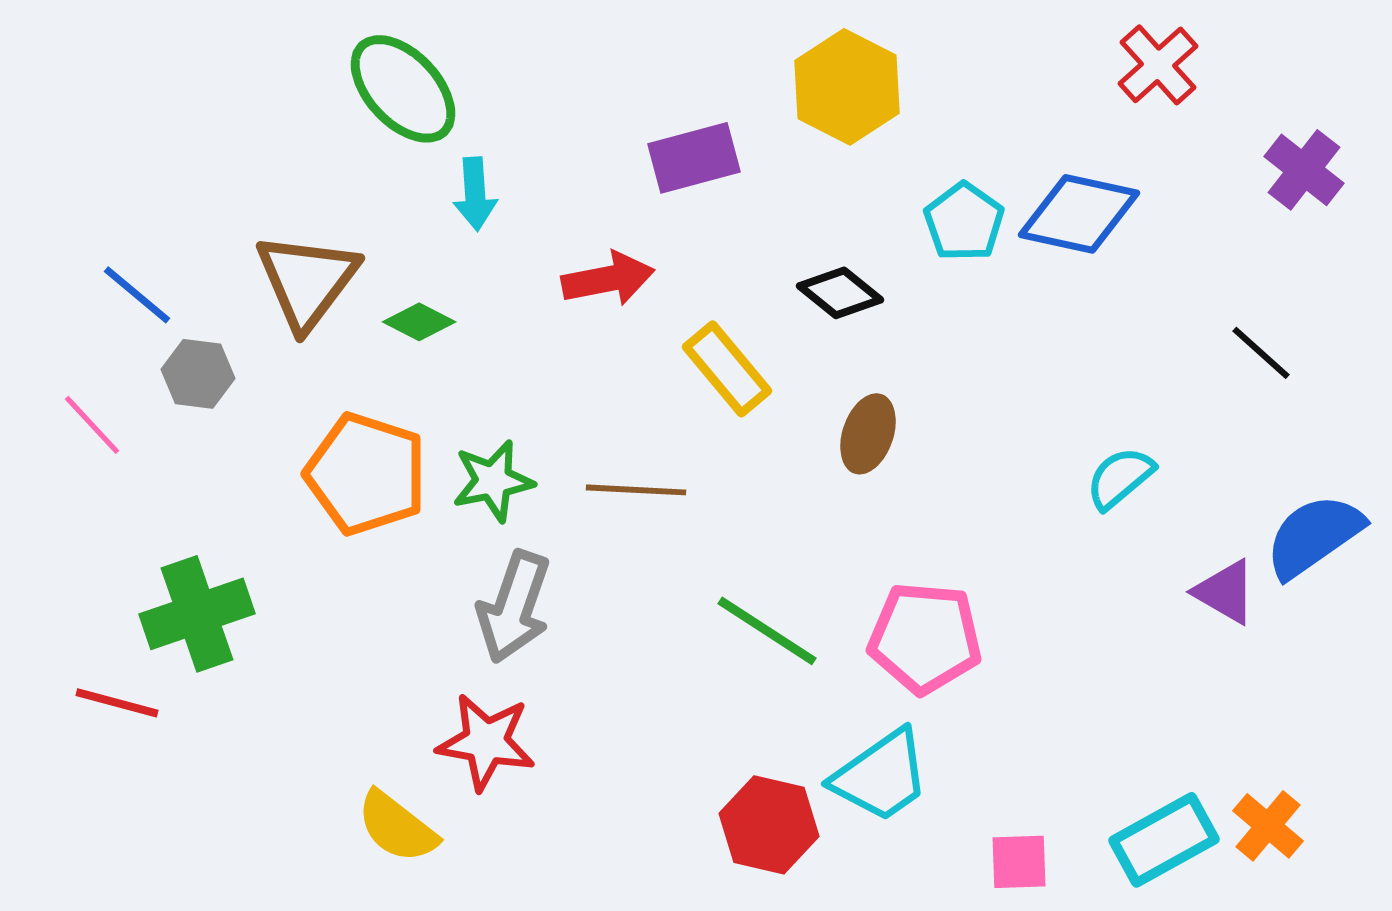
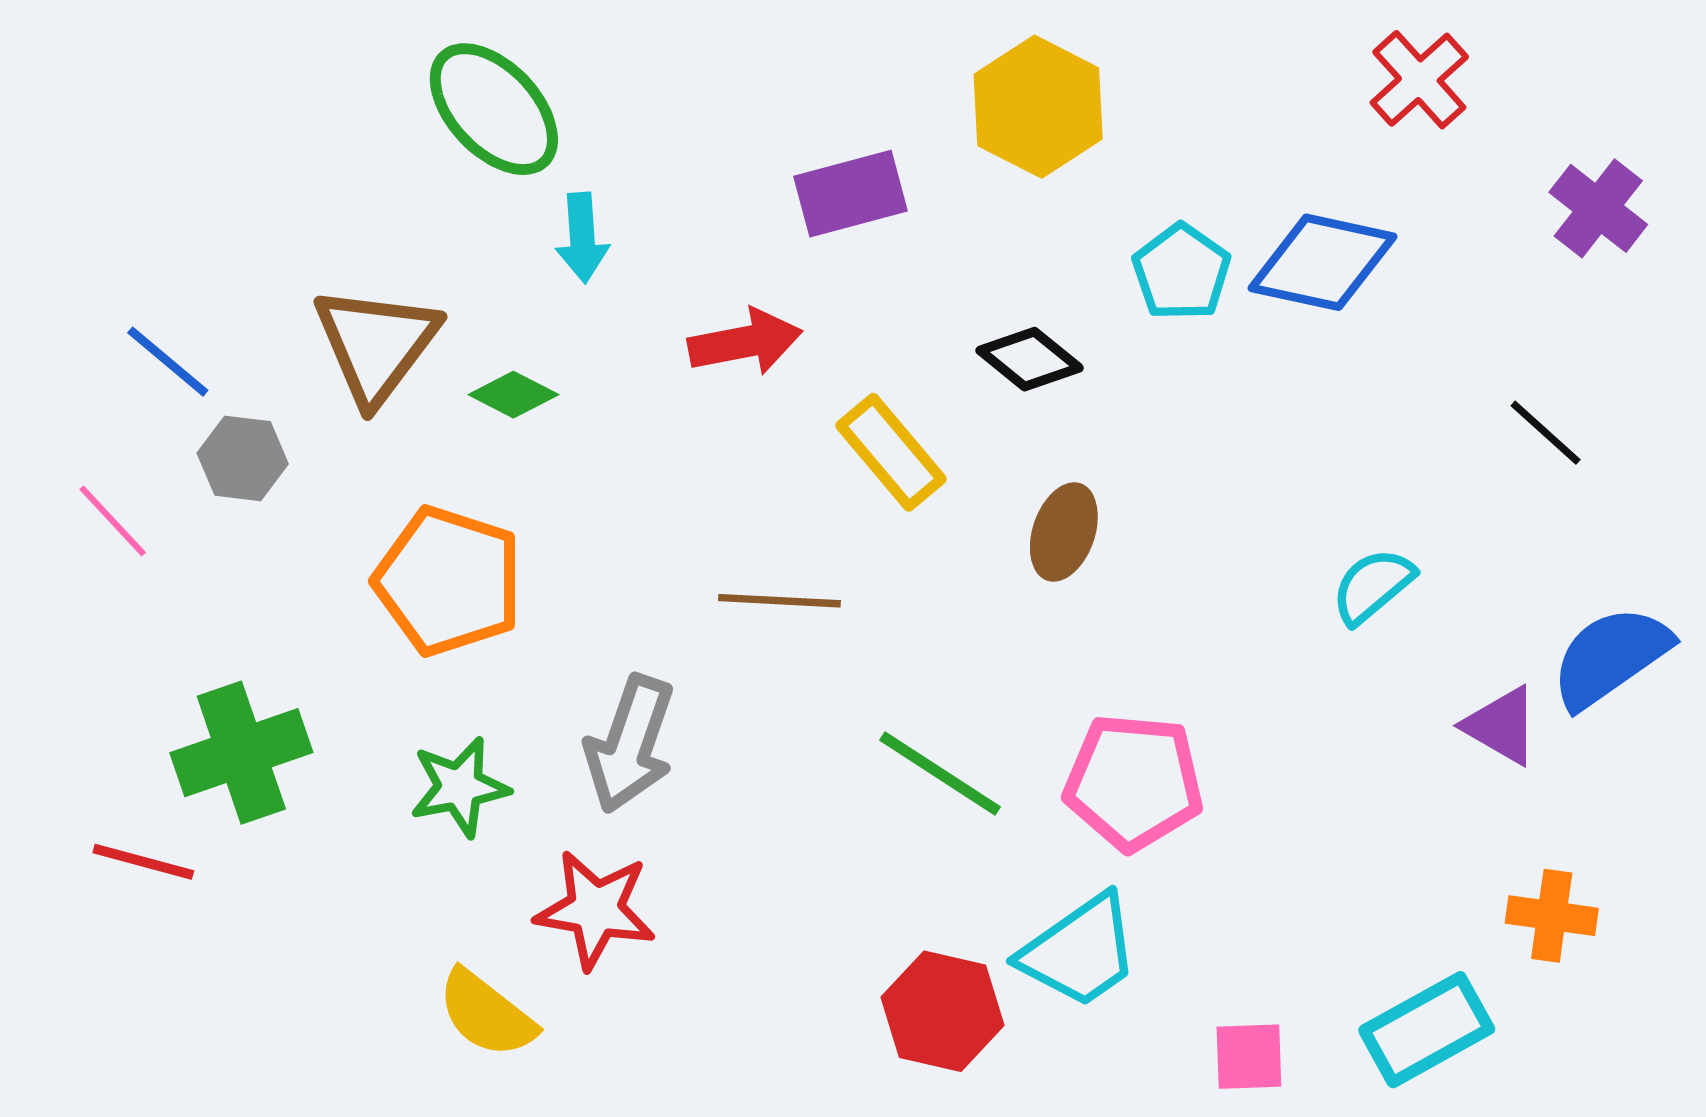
green star: (493, 481) -> (460, 787), moved
orange cross: (1268, 826) -> (1552, 916), moved, turned -32

